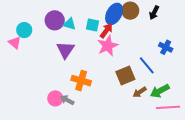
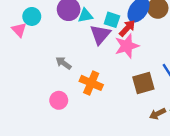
cyan triangle: (70, 24) -> (85, 16), turned -32
purple triangle: (65, 50) -> (100, 35), moved
brown arrow: (140, 92) -> (157, 114), moved
gray arrow: (67, 100) -> (64, 63), moved

